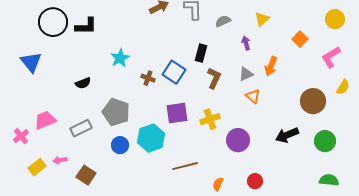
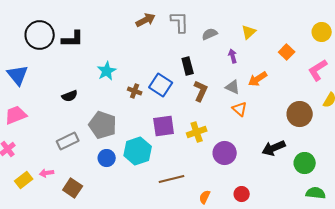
black rectangle: (201, 53) -> (188, 66), turned -30
orange arrow: (271, 66) -> (258, 79), turned 36
gray triangle: (246, 74) -> (233, 87), turned 49
pink trapezoid: (45, 120) -> (16, 115), moved
green circle: (325, 141) -> (305, 163), moved

